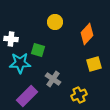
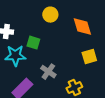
orange diamond: (87, 34) -> (82, 27), turned -60

